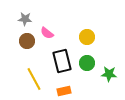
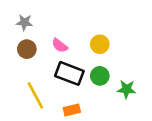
pink semicircle: (47, 33) -> (60, 45), moved
black rectangle: (62, 61) -> (69, 73), turned -55

